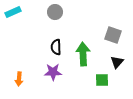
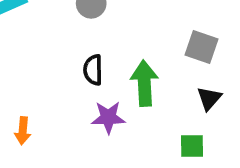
purple star: (53, 72) -> (108, 117), moved
green square: (102, 80) -> (192, 146), moved

